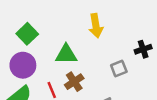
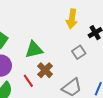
yellow arrow: (96, 26) -> (72, 19), moved, turned 30

